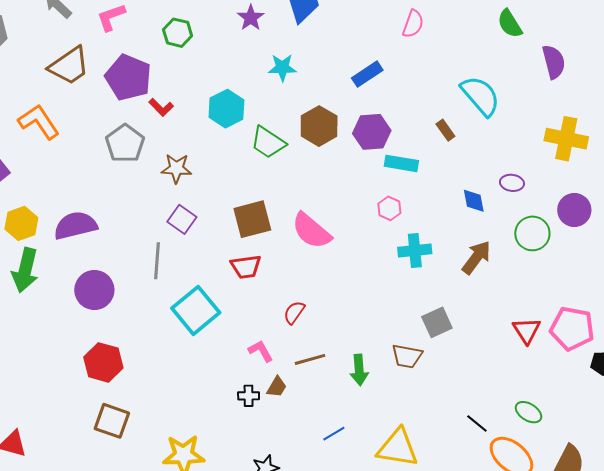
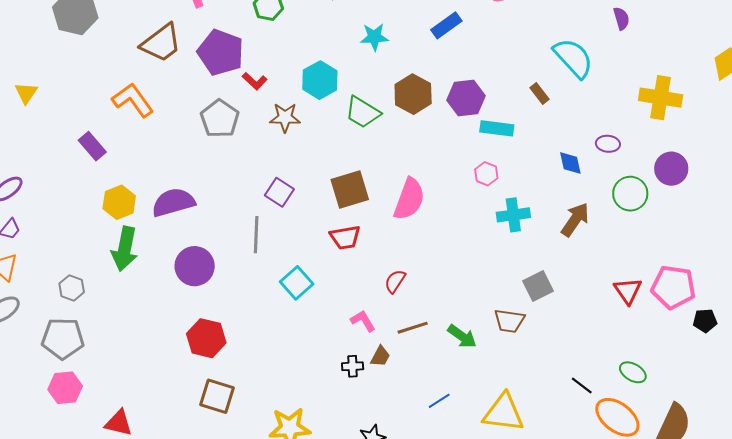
purple semicircle: (554, 62) -> (621, 18), moved, size x0.7
blue rectangle: (367, 74) -> (446, 25), moved
brown star: (176, 168) -> (285, 117), moved
pink semicircle: (311, 231) -> (409, 199), turned -108
cyan square: (196, 310) -> (297, 283), size x0.7
green arrow: (359, 370) -> (462, 336), turned -48

